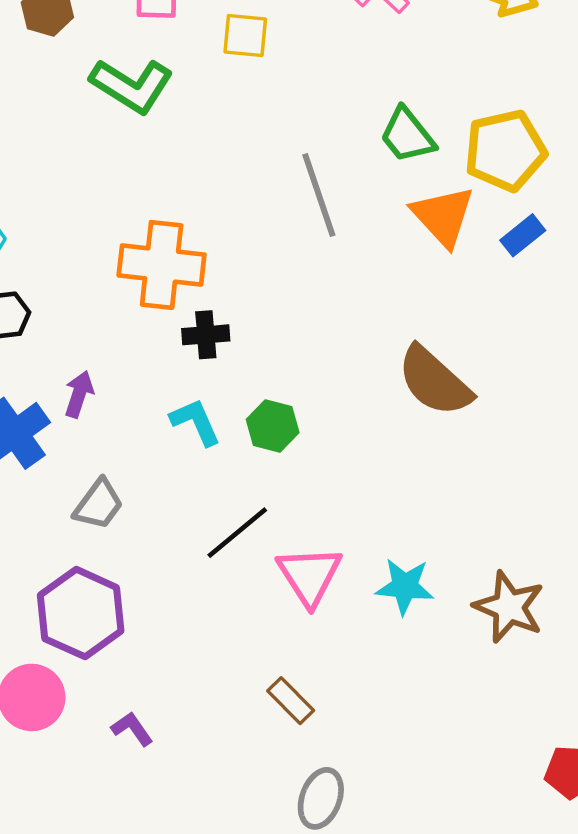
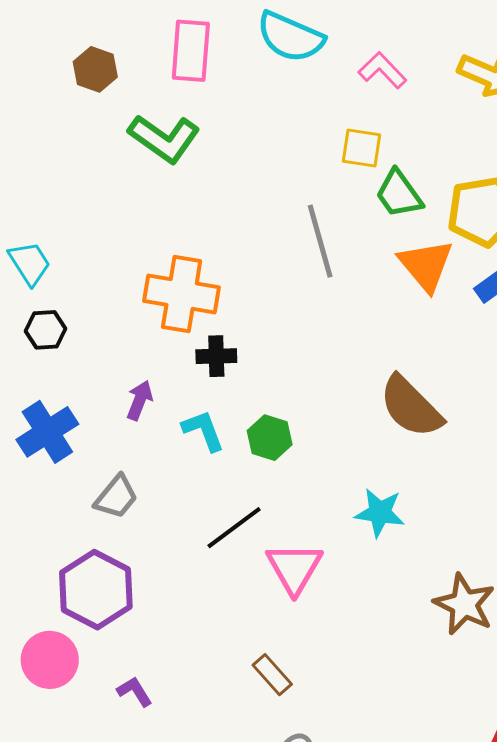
yellow square: (245, 36) -> (362, 148), moved
purple arrow: (79, 394) -> (140, 400), moved
cyan star: (405, 586) -> (380, 513), moved

